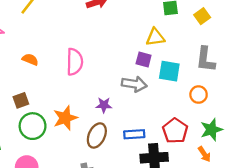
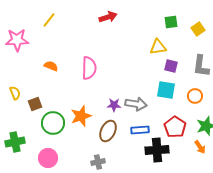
purple square: (144, 59) -> (171, 66), moved
cyan square: (169, 71) -> (166, 90), moved
gray arrow: (134, 84) -> (136, 104), moved
brown square: (21, 100) -> (35, 104), moved

